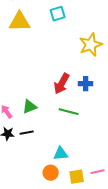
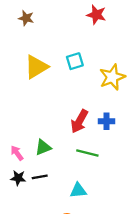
cyan square: (58, 14) -> (75, 61), moved
yellow triangle: (20, 22) -> (36, 67), moved, turned -30
cyan triangle: (61, 154) -> (78, 190), moved

